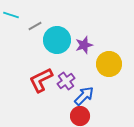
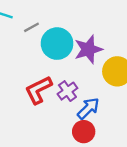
purple star: (84, 45) -> (88, 49), size x1.4

